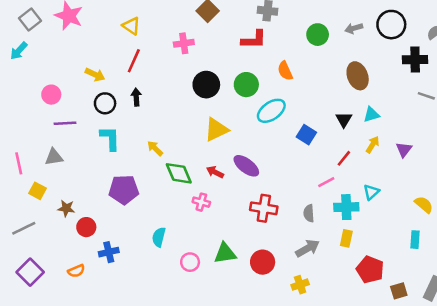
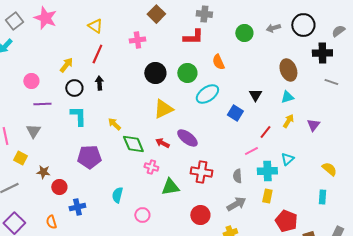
yellow arrow: (95, 75) -> (66, 65), turned -77
brown ellipse: (358, 76) -> (288, 70), moved
black triangle: (344, 120) -> (255, 95), moved
gray triangle: (54, 157) -> (33, 131), turned -49
green triangle: (225, 253) -> (170, 187), moved
orange semicircle: (76, 271) -> (51, 222), turned 96

